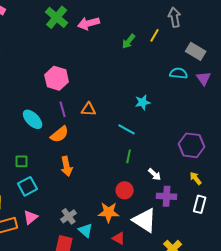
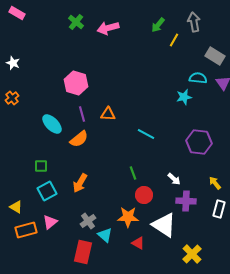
green cross: (57, 17) -> (76, 22), size x0.7
green arrow: (129, 41) -> (158, 25), moved
cyan star: (143, 102) -> (184, 97), moved
purple hexagon: (192, 145) -> (199, 142), moved
green line: (129, 156) -> (133, 173), moved, turned -32
orange arrow: (67, 166) -> (80, 183), moved, turned 42

